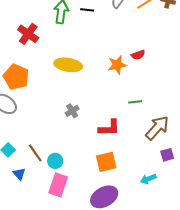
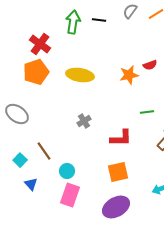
orange pentagon: (16, 77) -> (36, 72), moved, turned 30
brown line: (35, 153) -> (44, 151), moved

